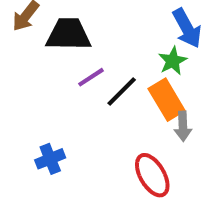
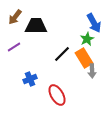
purple line: (91, 77) -> (14, 47), moved
blue cross: (50, 159) -> (30, 79), moved
red ellipse: (152, 175) -> (57, 95), moved

